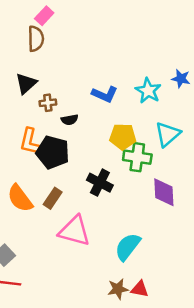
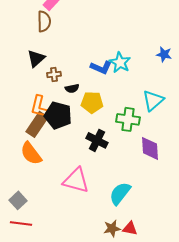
cyan star: (148, 91) -> (120, 62), moved
yellow pentagon: (123, 137) -> (92, 102), moved
brown rectangle: (53, 198) -> (37, 124), moved, size x1.4

